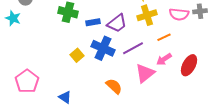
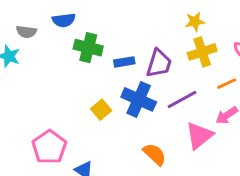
purple trapezoid: (117, 23) -> (159, 63), turned -35
pink pentagon: (27, 81) -> (49, 147), moved

